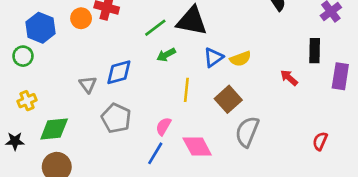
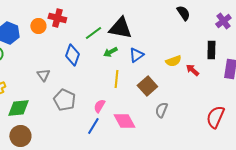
green arrow: (166, 55) -> (110, 52), moved
yellow semicircle: (240, 59) -> (173, 61), moved
blue diamond: (119, 72) -> (72, 55), moved, turned -55
gray semicircle: (247, 132) -> (161, 110), size x0.7
red semicircle: (320, 141) -> (215, 117), size x1.6

